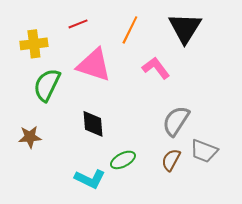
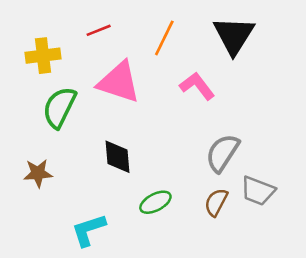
cyan L-shape: (90, 179) -> (88, 230), moved, turned 136

